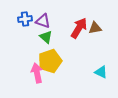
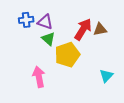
yellow pentagon: (50, 61) -> (67, 55), moved
cyan triangle: (101, 72) -> (106, 76), turned 48

